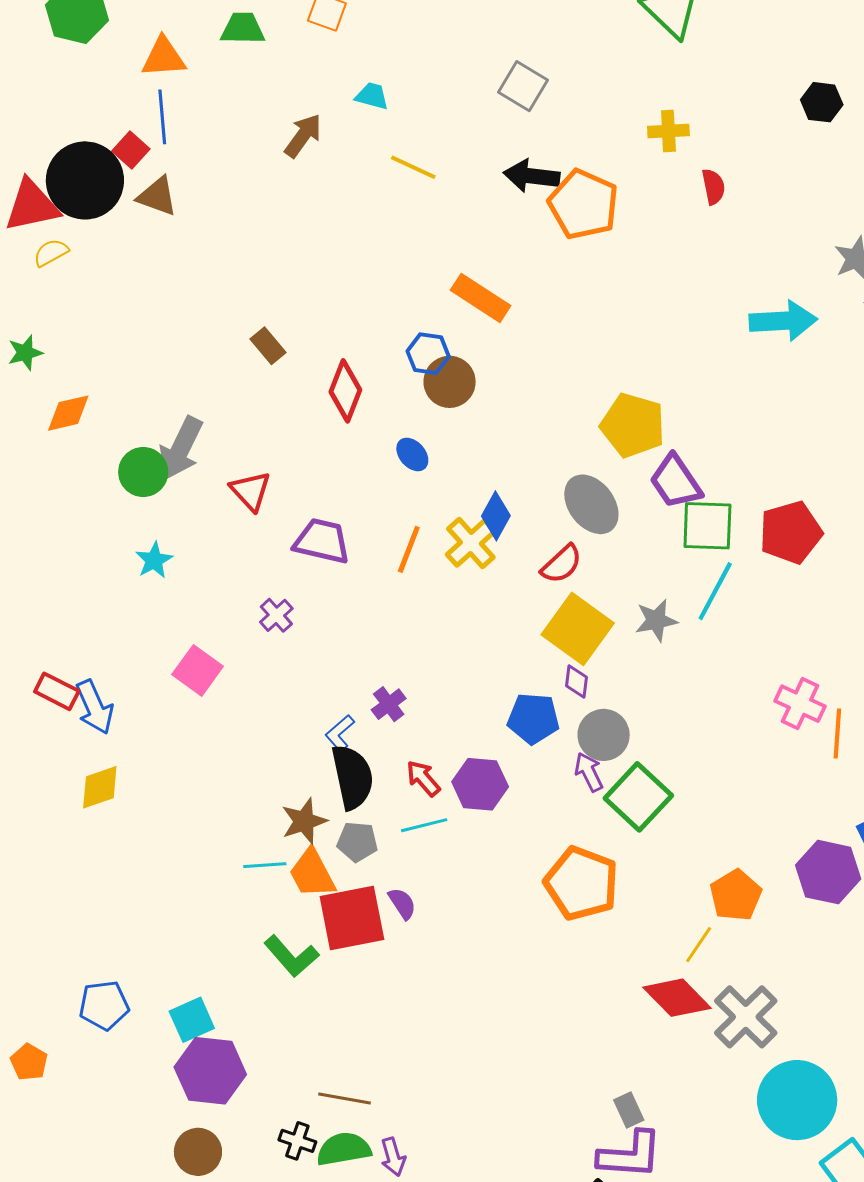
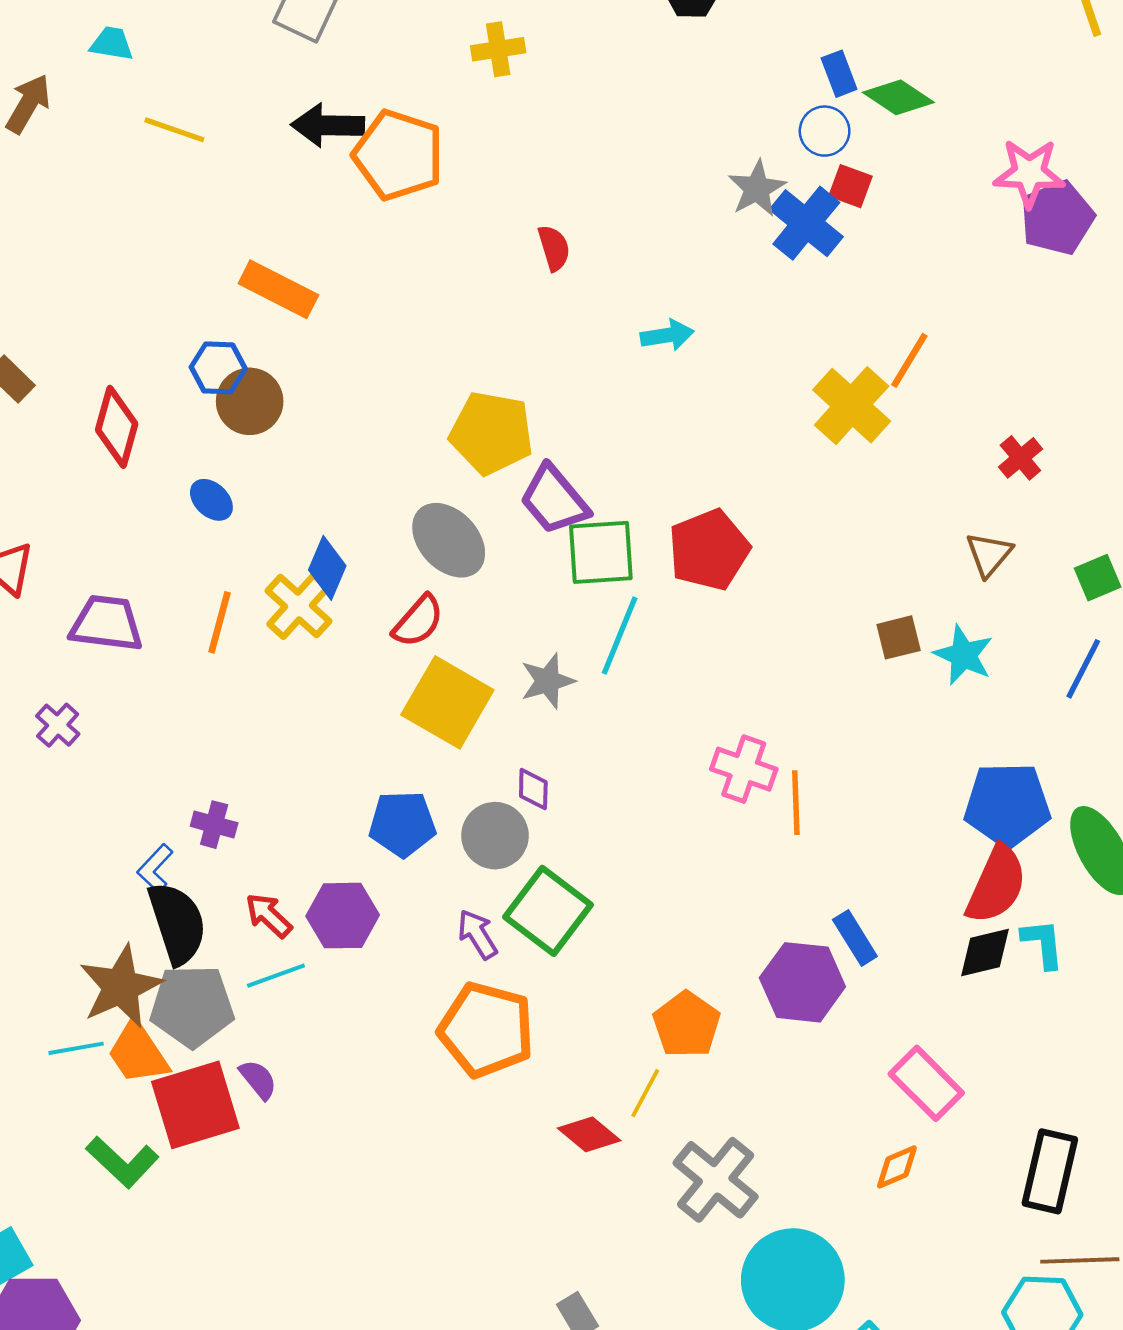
red semicircle: (713, 187) -> (554, 248), moved
cyan arrow: (783, 321) -> (667, 335), moved, size x0.6
purple diamond: (576, 681) -> (533, 789), moved
purple cross: (389, 704) -> (214, 825), turned -32
purple arrow: (589, 772) -> (478, 934), moved
brown star: (304, 821) -> (121, 987), size x1.4
gray pentagon: (357, 842) -> (192, 1006), size x1.6
red diamond: (677, 998) -> (589, 1134), moved, size x0.7

